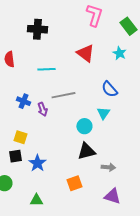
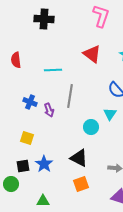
black cross: (37, 29) -> (44, 19), moved
gray line: (63, 95) -> (70, 96), turned -70
black triangle: (86, 151) -> (79, 158), moved, turned 42
black square: (15, 156) -> (23, 166), moved

